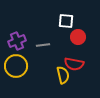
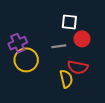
gray line: (43, 45) -> (59, 46), moved
yellow circle: (16, 66) -> (26, 60), moved

